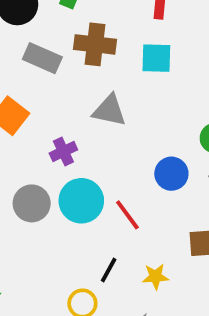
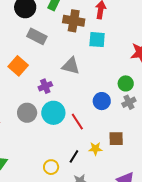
brown cross: (95, 44) -> (74, 21), moved
black line: (109, 270) -> (74, 156), moved
yellow star: (155, 277) -> (95, 149), moved

